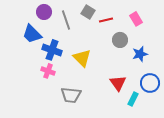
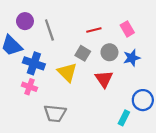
gray square: (88, 12) -> (83, 53), moved
blue star: (140, 54) -> (132, 58), moved
red triangle: (118, 83) -> (104, 79), moved

